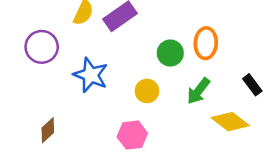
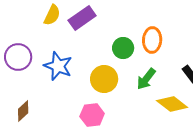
purple circle: (42, 47) -> (18, 57), moved
yellow circle: (147, 91) -> (104, 79), size x1.4

